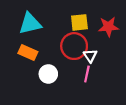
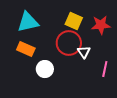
yellow square: (79, 22) -> (74, 21), turned 30
pink line: (87, 74) -> (105, 69), moved

